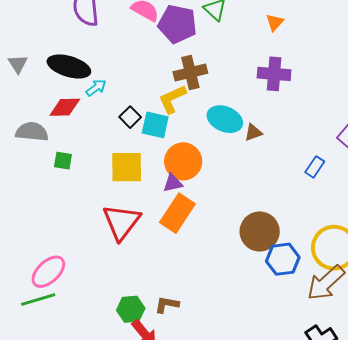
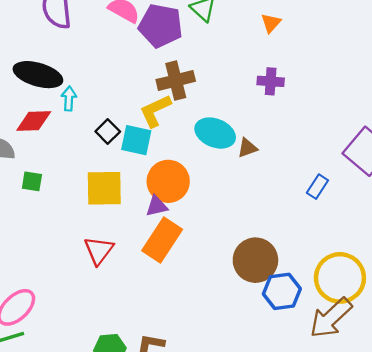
purple cross: (274, 74) -> (271, 81), size x0.7
cyan arrow: (96, 88) -> (69, 98), turned -50
red triangle: (122, 222) -> (99, 250), size x0.7

